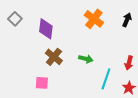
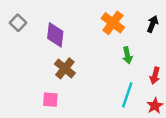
green arrow: (86, 59) -> (127, 55), moved, turned 64

